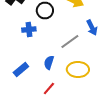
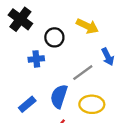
blue semicircle: (49, 62) -> (59, 96), size x1.5

